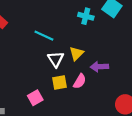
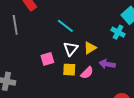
cyan cross: (86, 16) -> (118, 32), moved
pink square: (35, 98) -> (47, 59), moved

